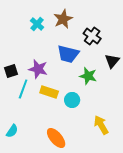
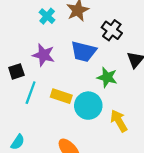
purple star: (38, 69) -> (44, 55), moved
cyan circle: (72, 100) -> (88, 106), size x1.5
yellow arrow: (101, 125) -> (119, 121), moved

